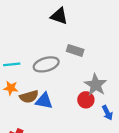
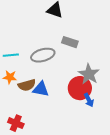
red circle: (86, 100) -> (80, 88), size x1.5
blue arrow: (107, 113) -> (89, 100), moved

